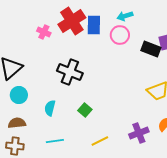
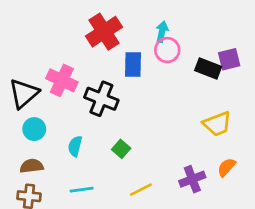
cyan arrow: (125, 16) -> (162, 32), moved, turned 119
blue rectangle: (94, 25) -> (133, 65), moved
pink cross: (44, 32) -> (62, 80), moved, size x1.6

